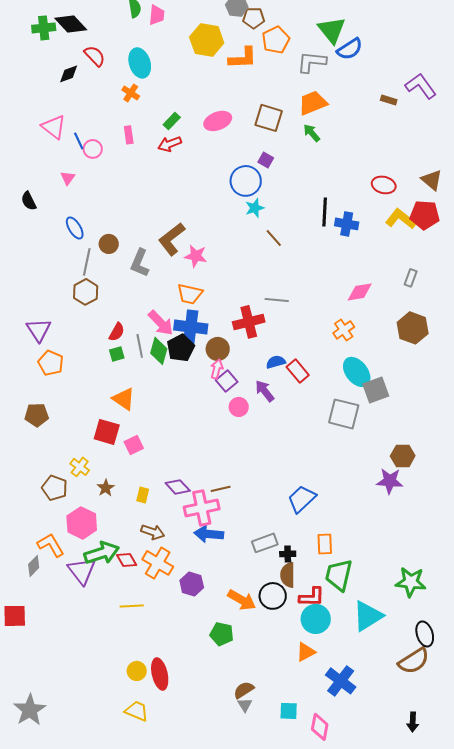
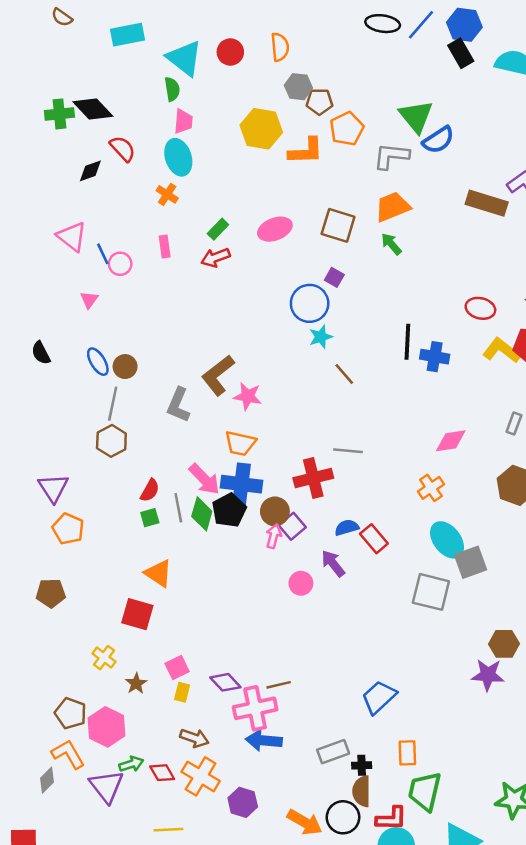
pink trapezoid: (157, 15) -> (183, 121), moved
brown rectangle: (389, 100) -> (487, 203), size x2.0
black semicircle: (29, 201) -> (41, 353), moved
brown circle: (109, 244) -> (125, 367), moved
purple square: (227, 381) -> (292, 526), moved
pink square: (134, 445) -> (177, 667), moved
brown pentagon: (55, 488) -> (71, 713), moved
green arrow: (102, 553) -> (131, 764), size x0.6

